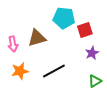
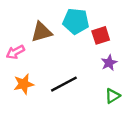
brown triangle: (37, 38) -> (41, 32), moved
pink arrow: (13, 44) -> (15, 52), turned 70

